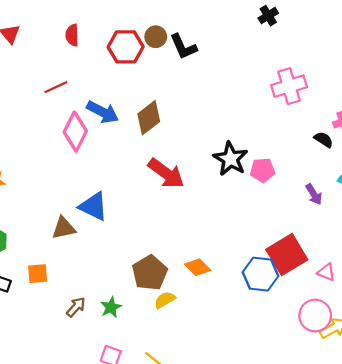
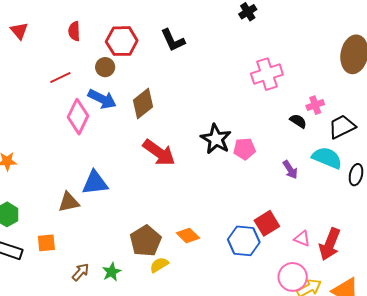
brown circle: (156, 37) -> (105, 67), moved
blue triangle: (93, 206) -> (95, 183), turned -32
red square: (287, 255) -> (267, 223), size x0.7

